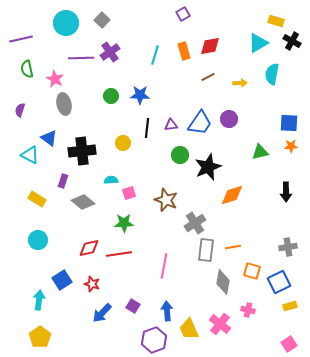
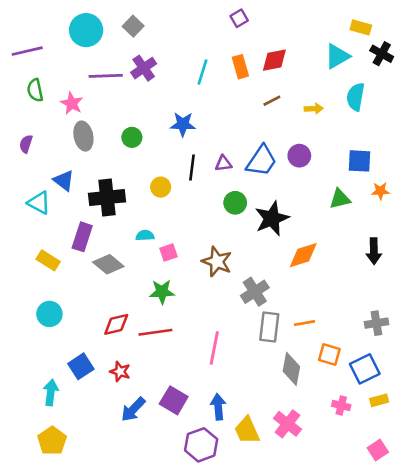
green circle: (111, 96) -> (132, 137), moved
blue square: (289, 123) -> (359, 161), moved
purple rectangle: (63, 181) -> (82, 237), size x1.5
purple square: (133, 306) -> (174, 400), size x1.5
pink cross: (248, 310) -> (341, 406), moved

